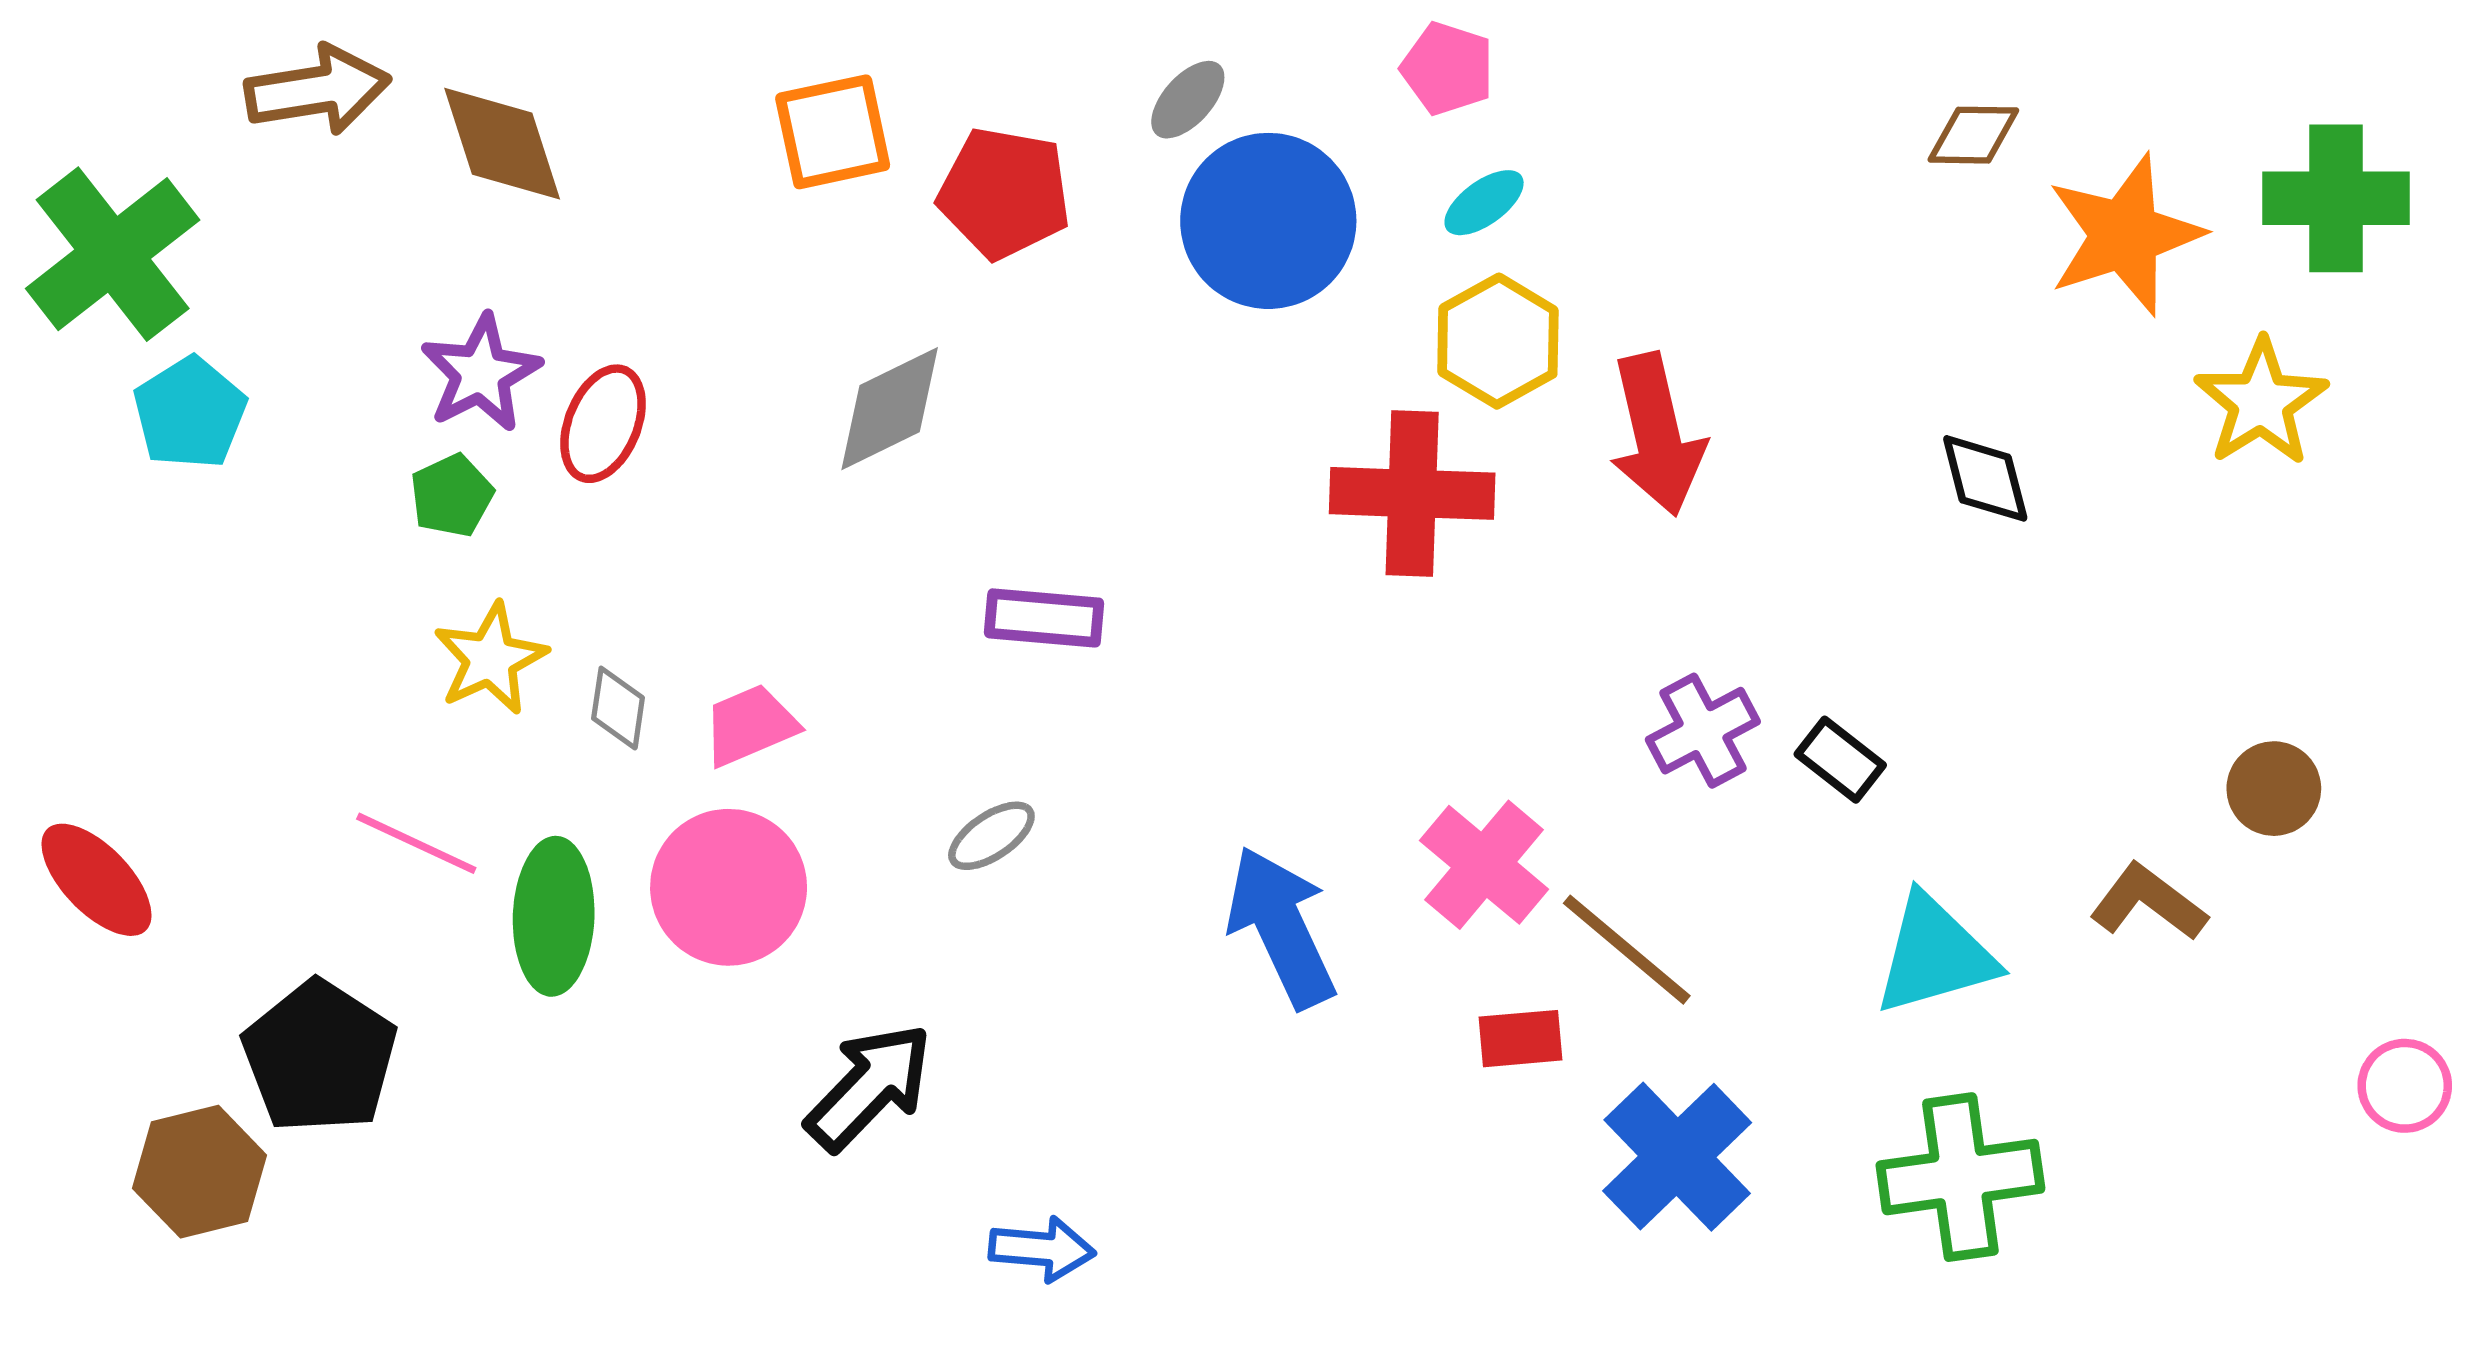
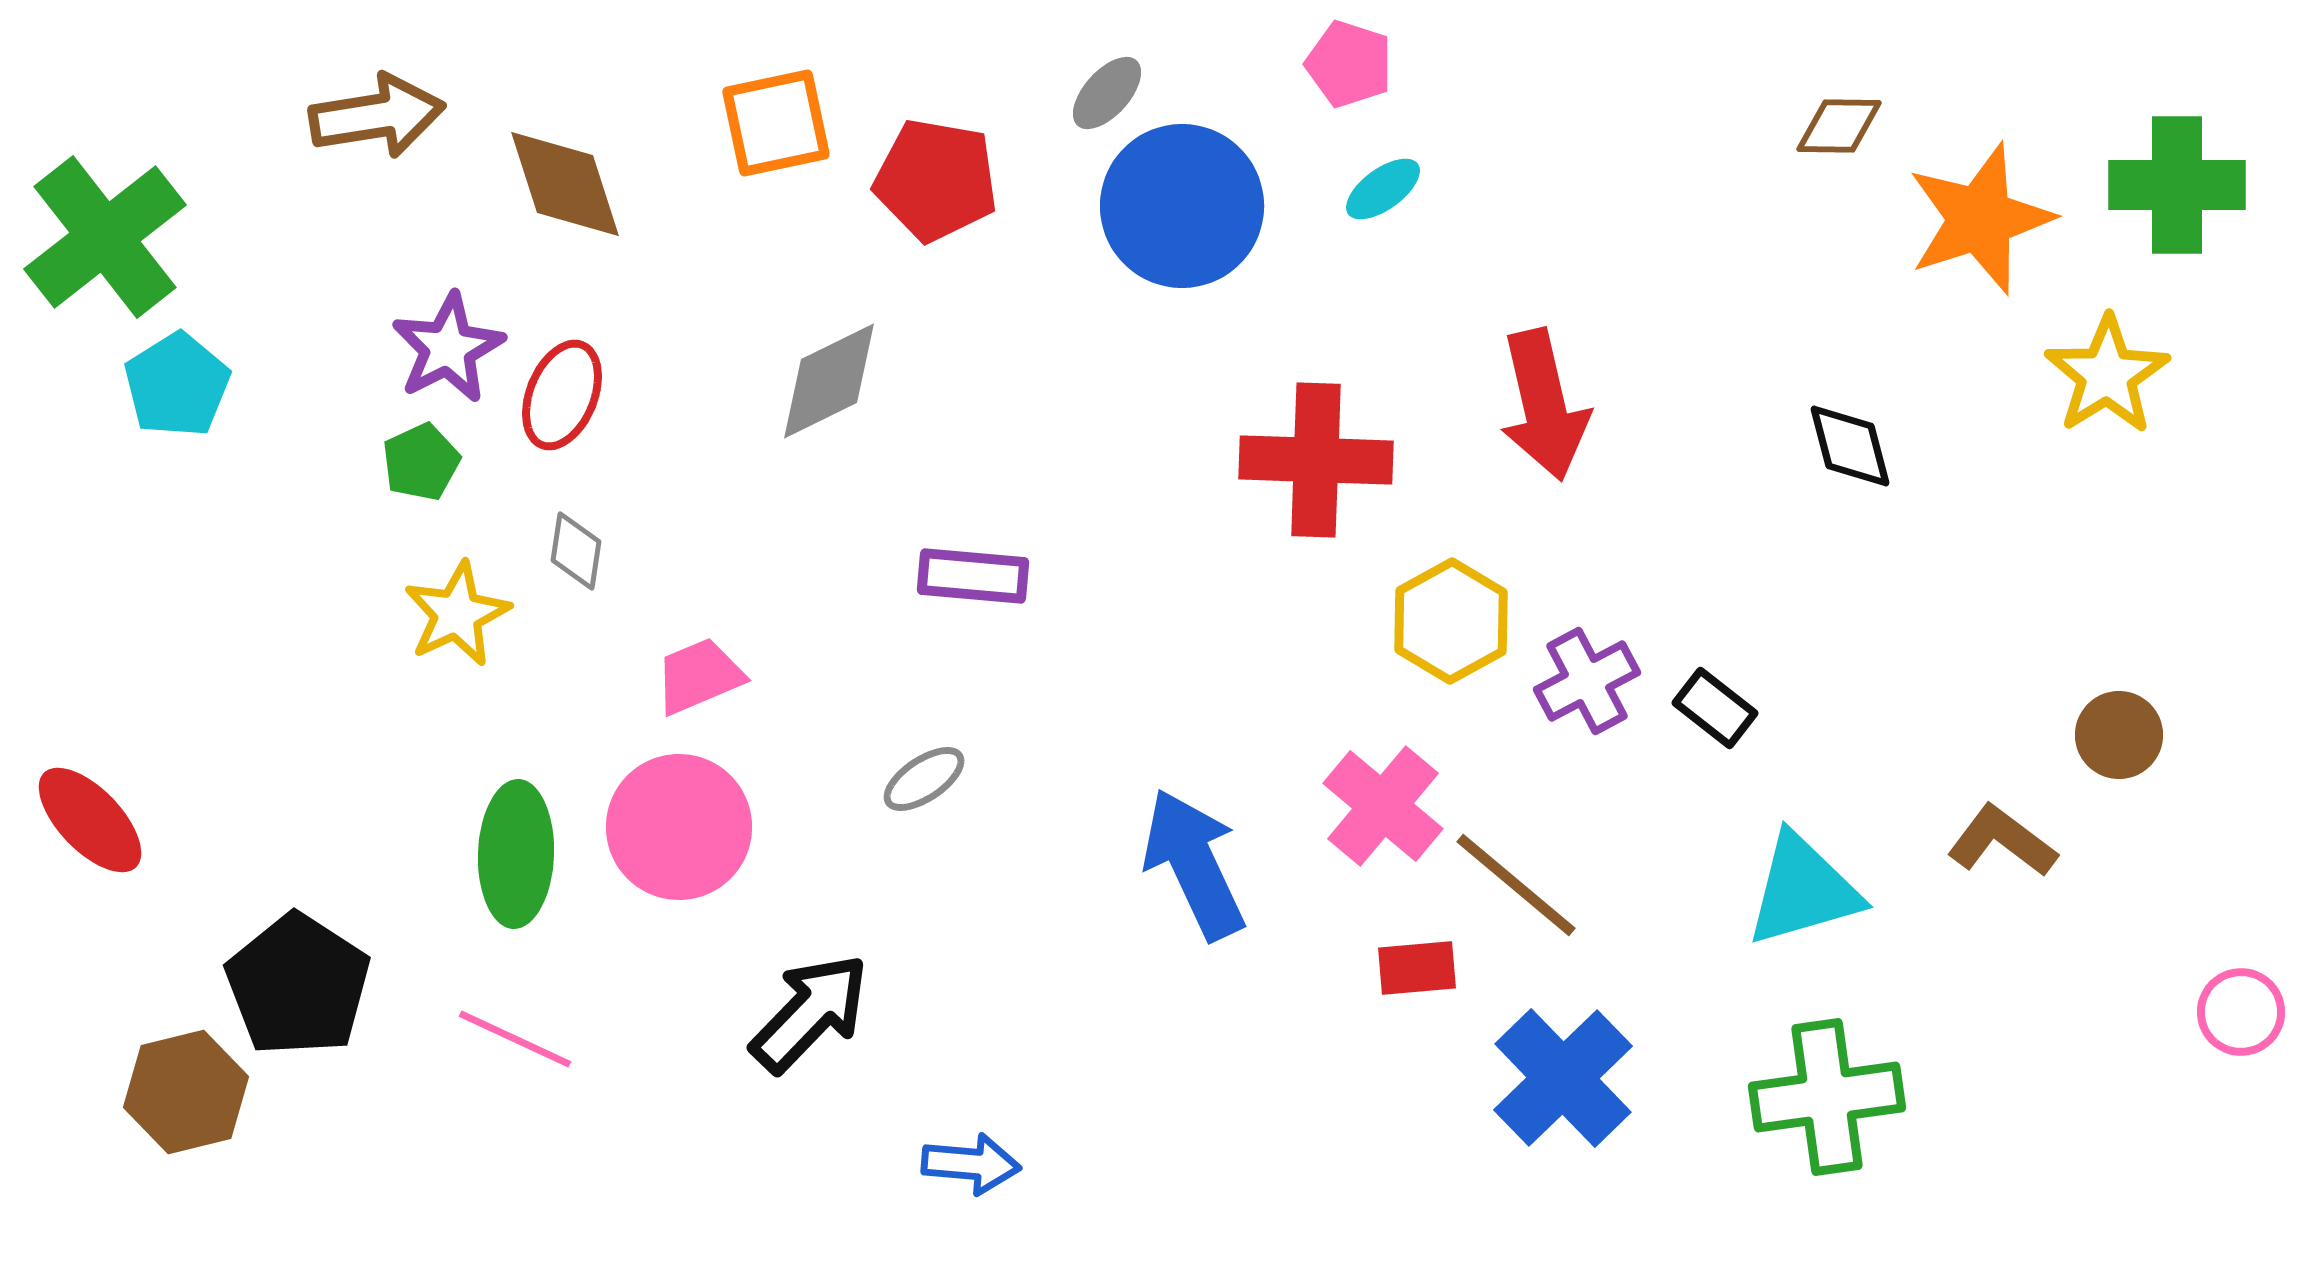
brown arrow: (318, 90) -> (377, 116), moved
brown diamond: (502, 144) -> (565, 184), moved
yellow hexagon: (1498, 341) -> (1451, 621), moved
gray diamond: (618, 708) -> (576, 551), moved
pink line: (416, 843) -> (515, 1039), moved

